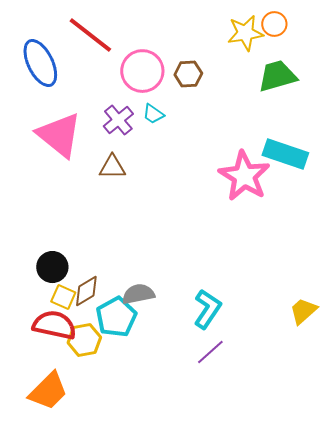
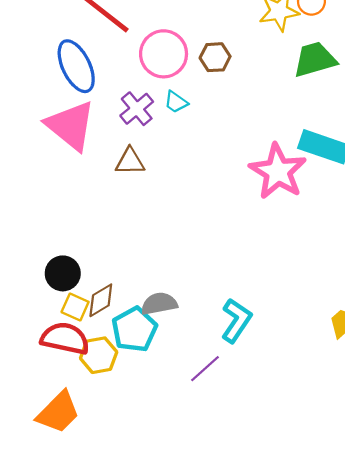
blue ellipse: (40, 63) -> (76, 66), moved
purple line: (210, 352) -> (205, 369), moved

